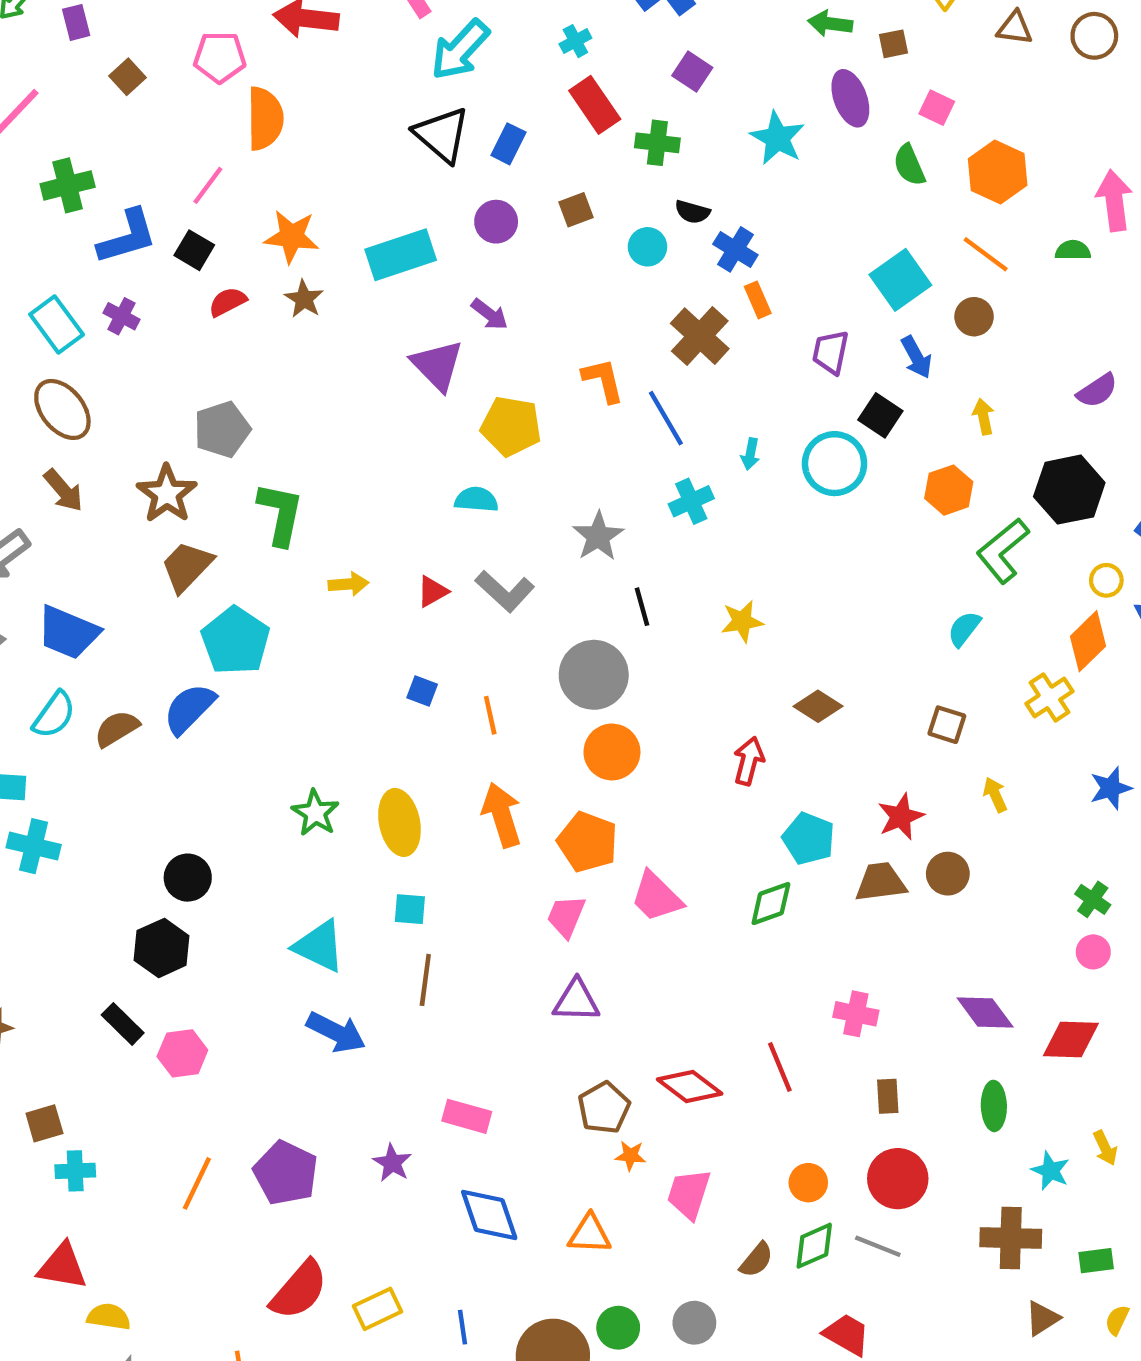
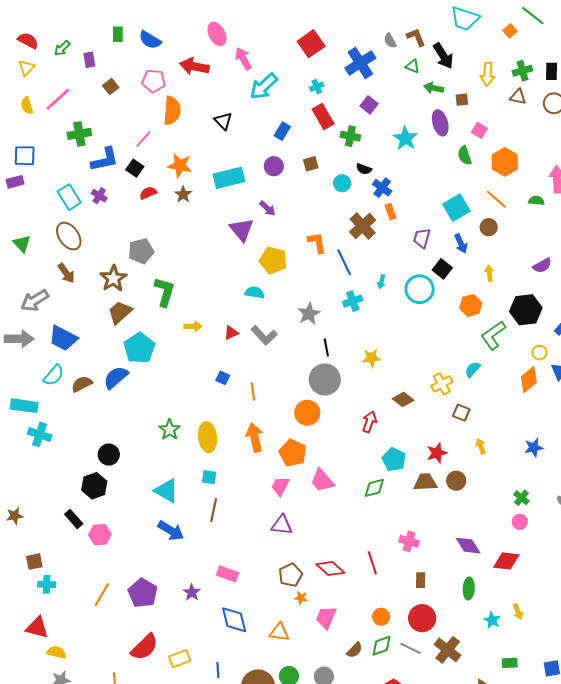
black triangle: (442, 135) -> (223, 121), moved, size x0.7
gray circle: (594, 675) -> (325, 380), moved
yellow cross: (1049, 697) -> (442, 384), moved
brown cross: (1011, 1238) -> (448, 650), moved, turned 32

